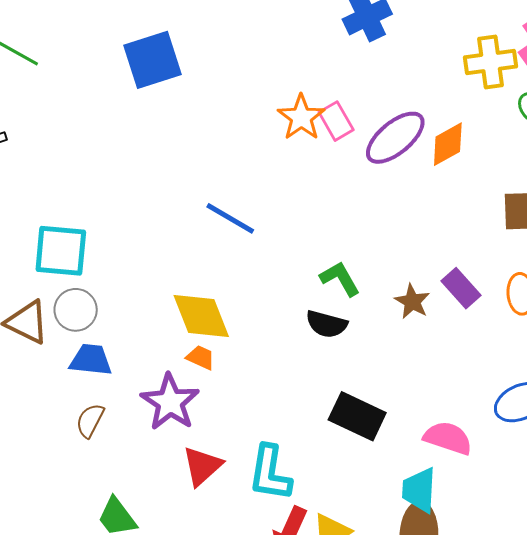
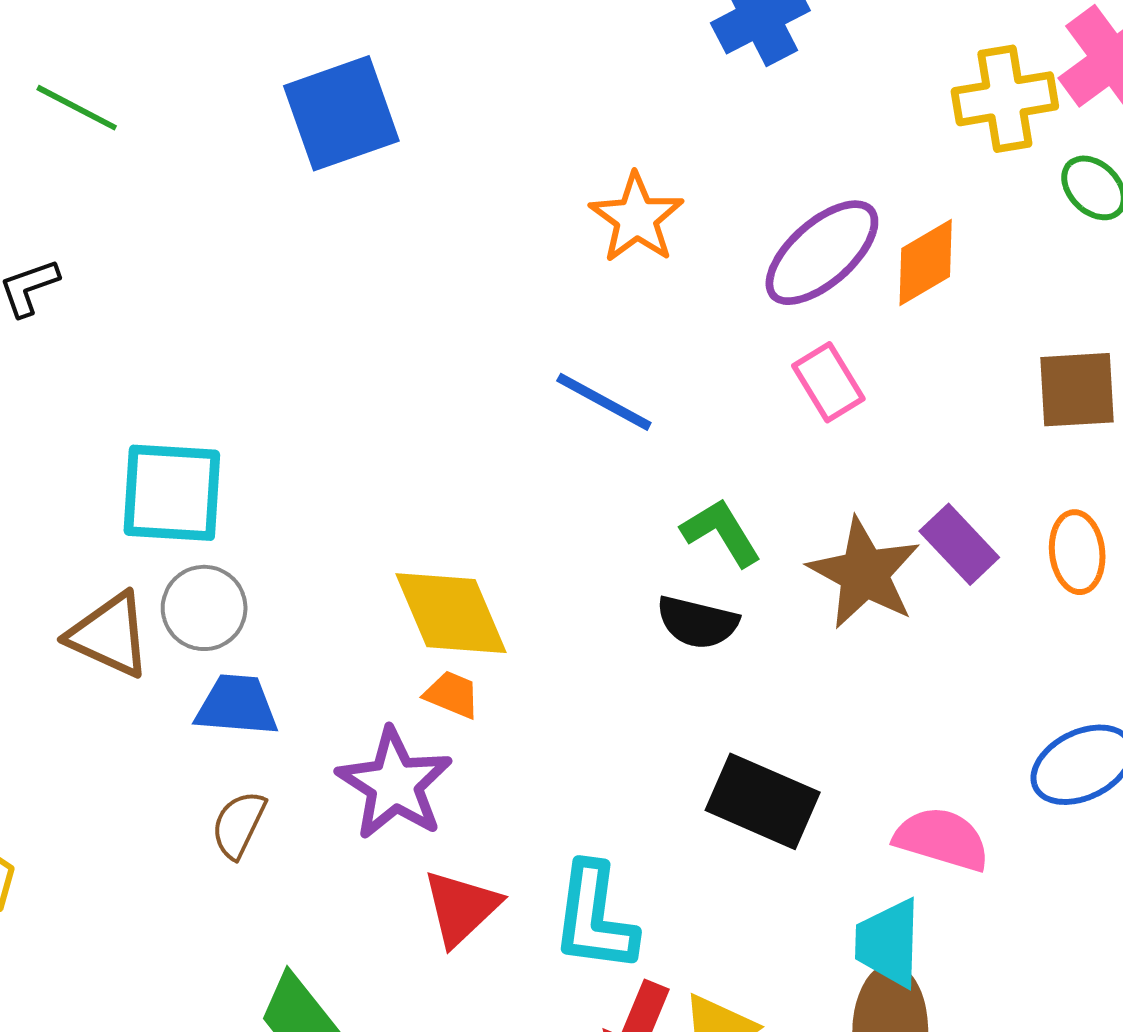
pink rectangle: (336, 121) -> (828, 382), moved
blue line: (230, 218) -> (604, 402), moved
brown star: (412, 302) -> (864, 573), size x1.6

